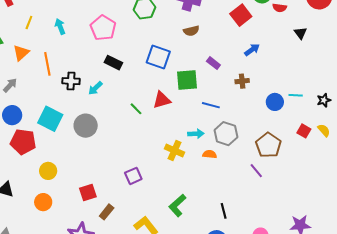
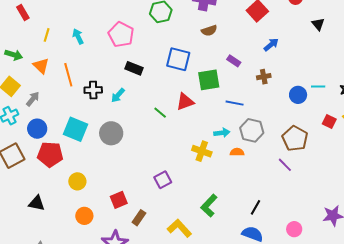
orange triangle: (21, 53) -> (41, 66), turned -30
orange circle: (43, 202) -> (84, 216), moved
black line: (224, 211) -> (255, 207), turned 49

